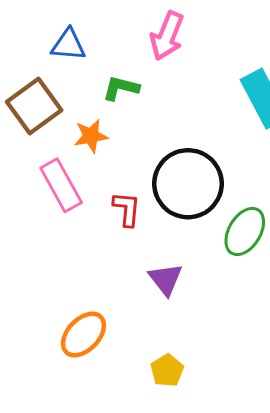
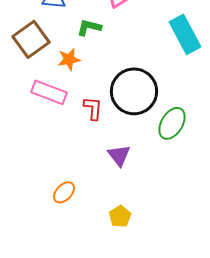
pink rectangle: (61, 185) -> (49, 92), turned -40
orange ellipse: (83, 335) -> (64, 192), size x0.7

